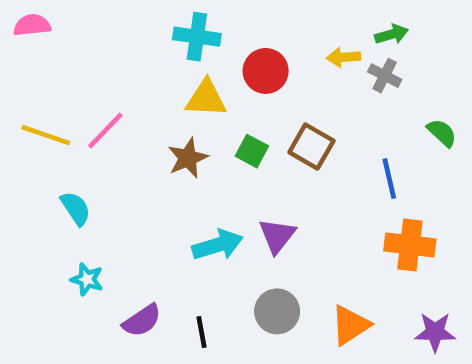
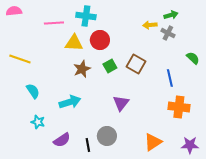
red circle: (266, 71) -> (100, 40), moved
yellow triangle: (206, 98) -> (74, 43), moved
pink line: (105, 130) -> (54, 23), moved, turned 42
green square: (252, 151) -> (110, 66), turned 32
cyan arrow: (218, 245) -> (70, 102), moved
gray circle: (277, 311) -> (107, 136), moved

